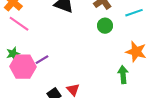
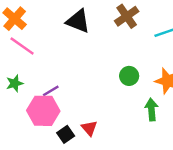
green circle: (105, 26) -> (129, 76), moved
pink hexagon: (23, 67) -> (43, 111), moved

